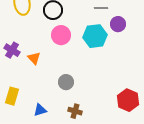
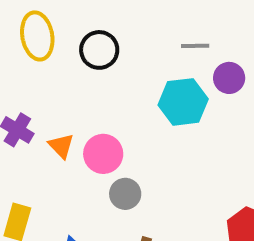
pink circle: (61, 35) -> (103, 154), moved

